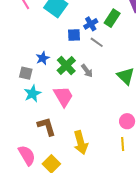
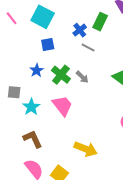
blue square: (74, 35) -> (48, 45), moved
gray square: (26, 73) -> (14, 92), moved
brown L-shape: (47, 126) -> (33, 139), moved
yellow arrow: (81, 143) -> (86, 149), turned -45

